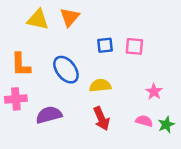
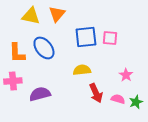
blue square: (105, 45) -> (86, 37), size x1.6
blue ellipse: (66, 70) -> (44, 48), moved
red arrow: (101, 118) -> (96, 93), moved

